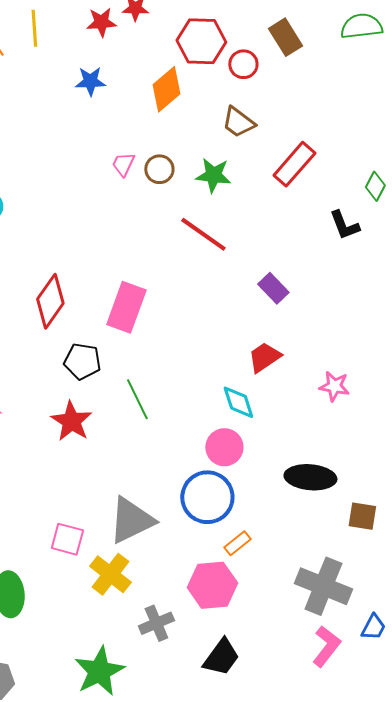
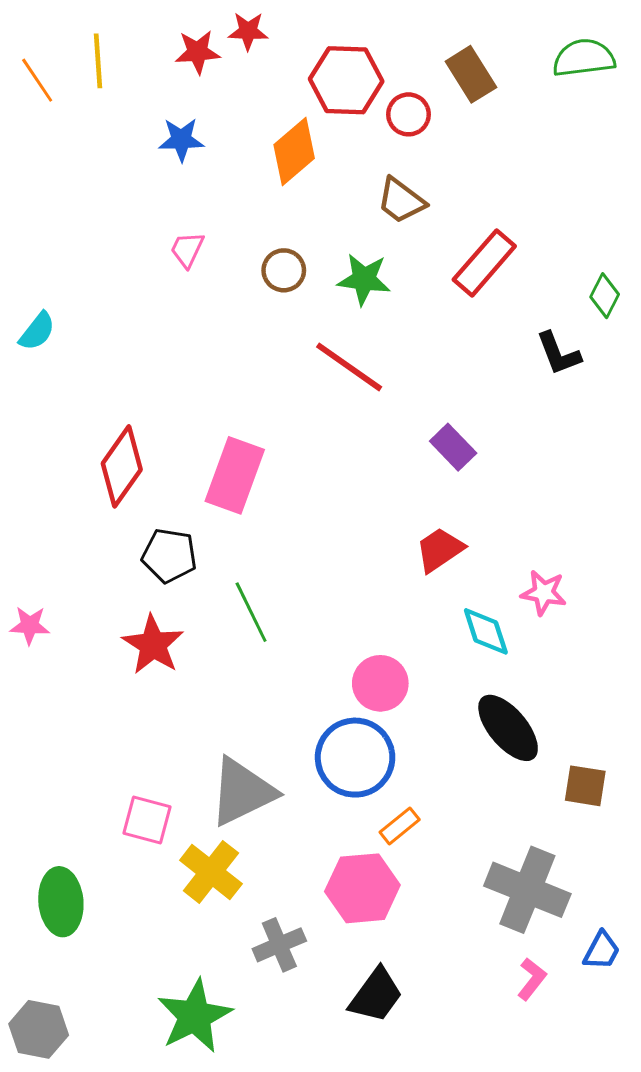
pink trapezoid: (123, 164) -> (187, 250), moved
cyan diamond: (238, 402) -> (486, 631), moved
black ellipse: (310, 477) -> (508, 728), turned 45
pink L-shape: (326, 646) -> (532, 979), size x0.7

